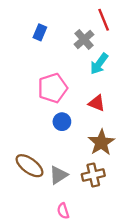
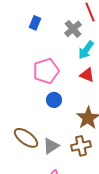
red triangle: (97, 103) -> (87, 75), moved

